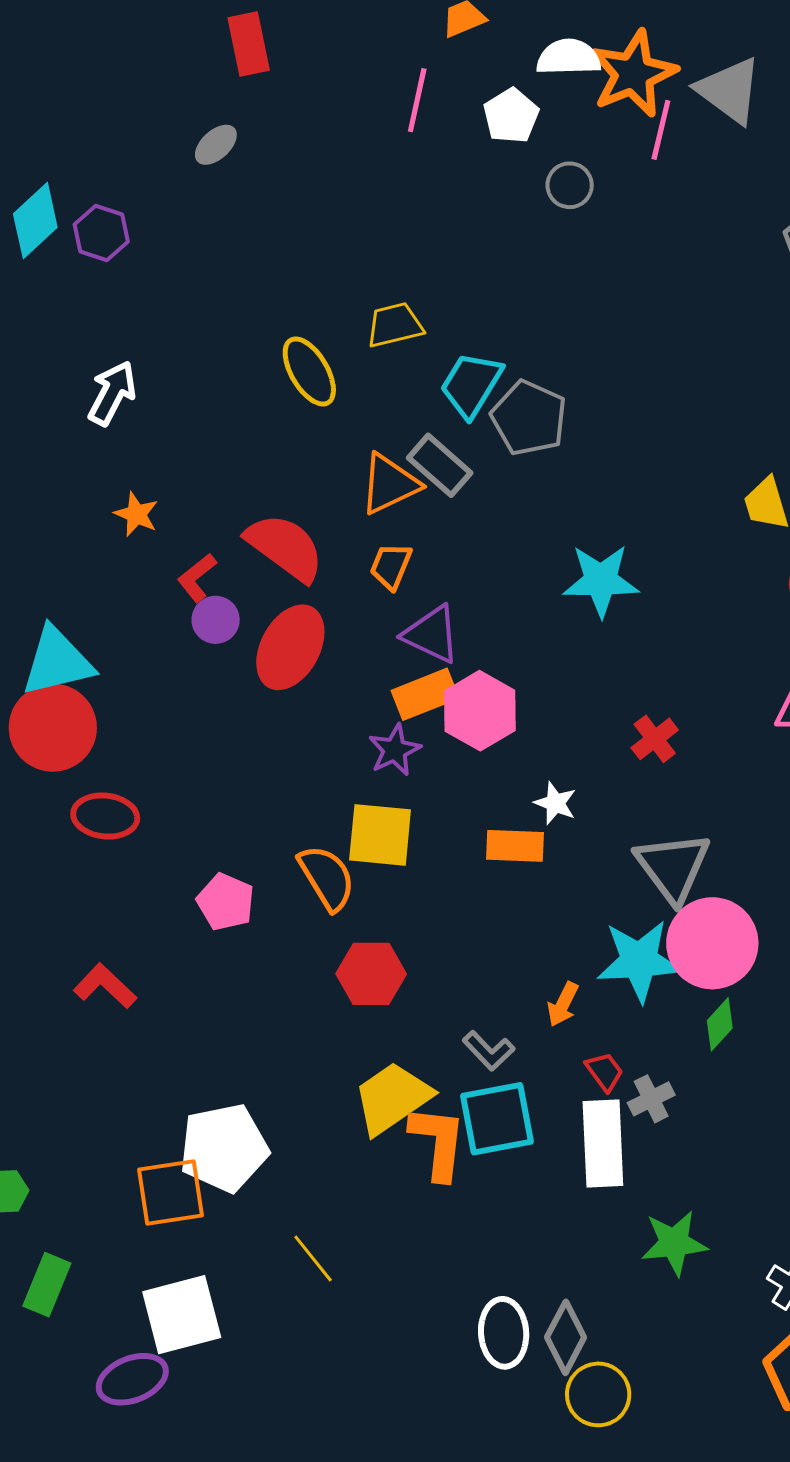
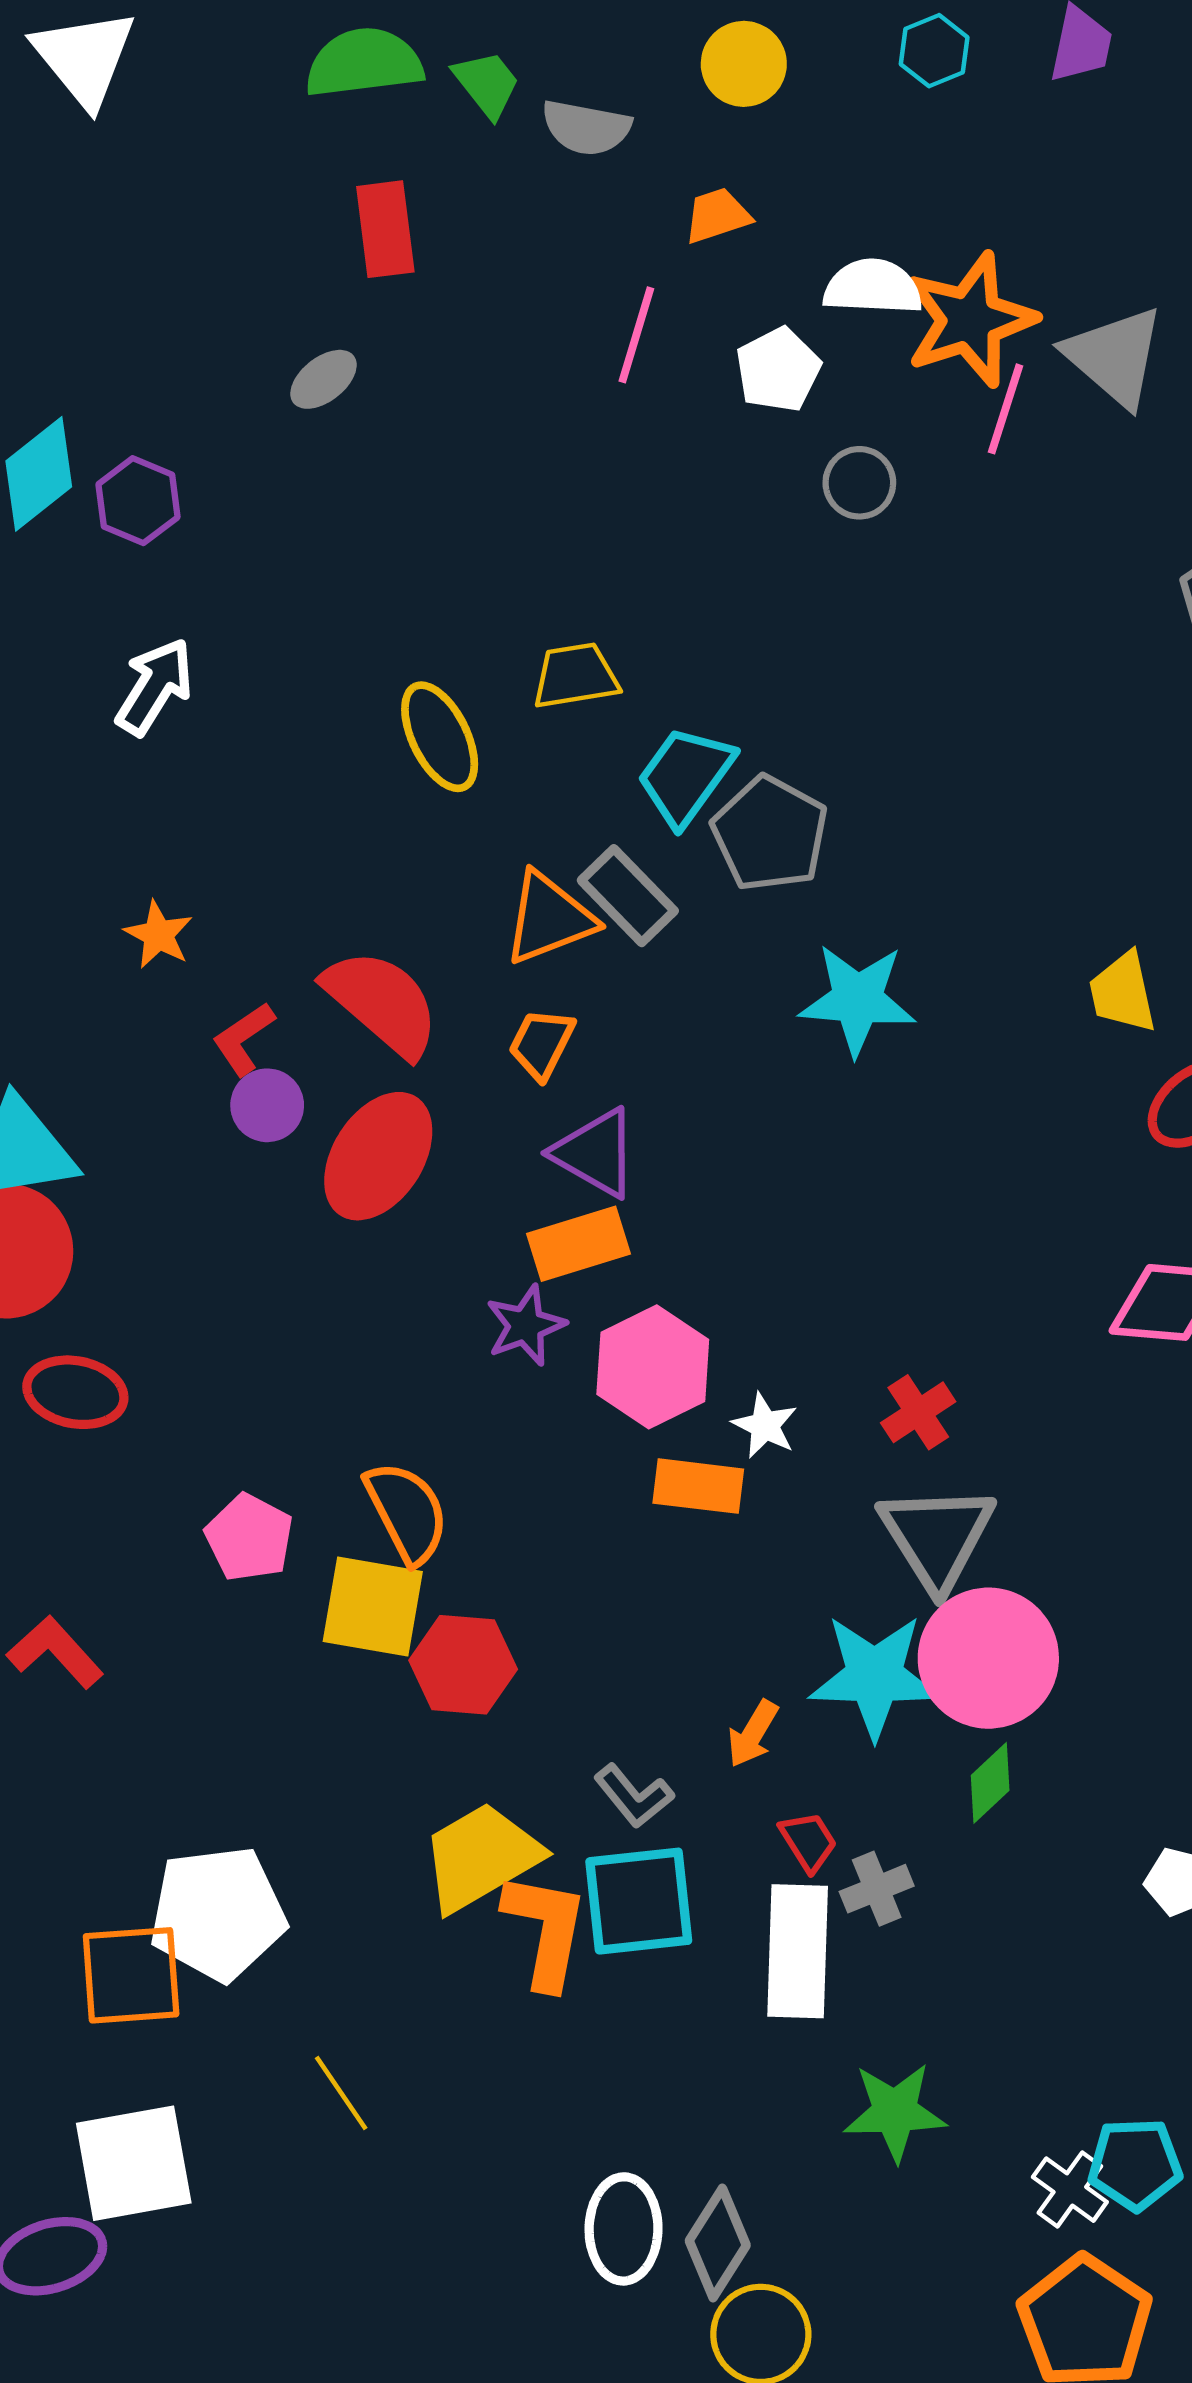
white arrow: (112, 393) -> (155, 687), moved
cyan star: (601, 580) -> (858, 999), moved
pink hexagon: (480, 711) -> (653, 1367), moved
red cross: (655, 739) -> (918, 1412), moved
yellow square: (380, 835) -> (373, 1606), moved

